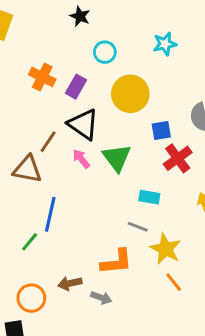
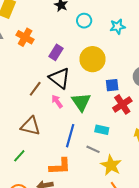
cyan circle: (105, 52) -> (84, 21), moved
orange cross: (42, 77) -> (25, 37), moved
brown triangle: (27, 169) -> (30, 126), moved
blue line: (50, 214) -> (70, 136), moved
orange L-shape: (116, 262) -> (60, 166), moved

